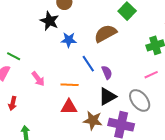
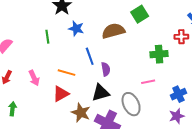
green line: (14, 56) -> (47, 37), moved, turned 40
pink arrow: (38, 79) -> (34, 78), moved
red triangle: (69, 107) -> (61, 94), turned -42

